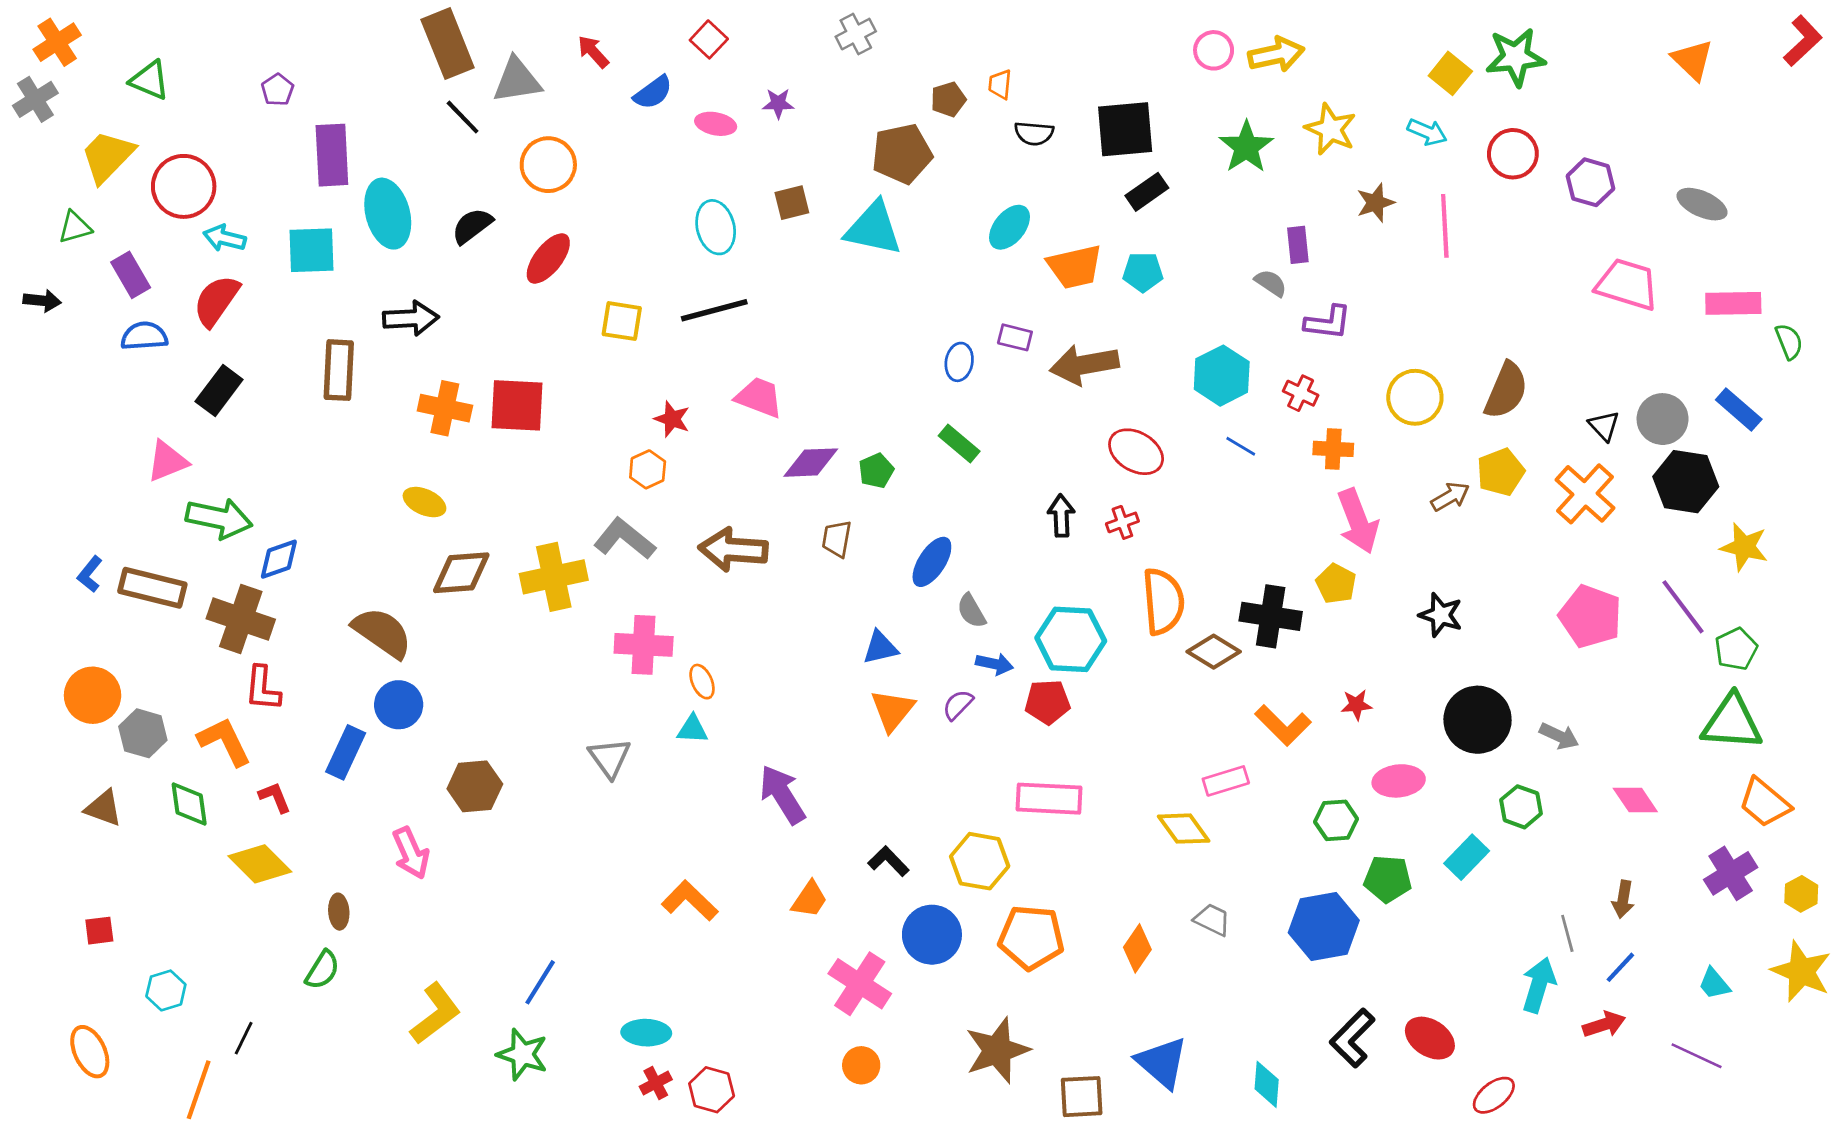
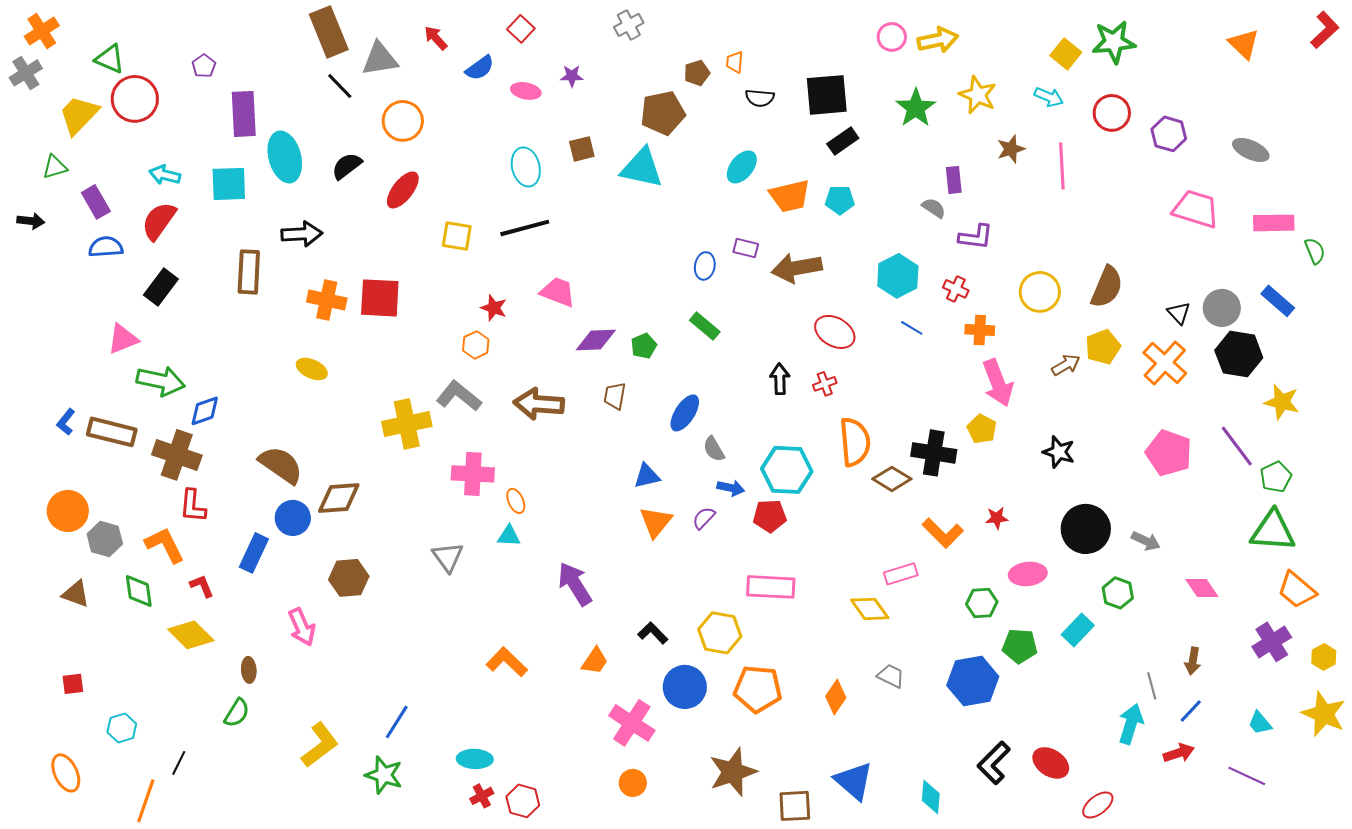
red circle: (184, 186) -> (135, 99), moved
brown diamond: (461, 573) -> (339, 498), moved

